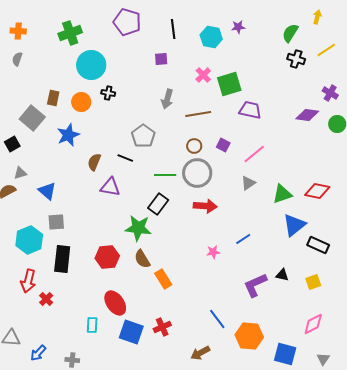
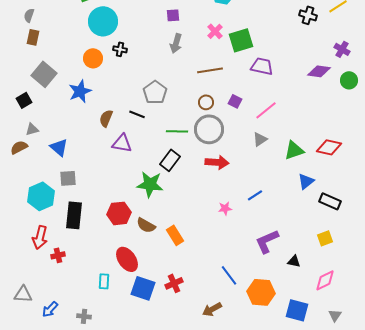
brown rectangle: (53, 98) -> (33, 37), moved
gray arrow: (167, 99) -> (176, 43), moved
blue triangle: (294, 225) -> (306, 181), size x0.7
brown semicircle: (142, 259) -> (146, 225), moved, turned -30
black triangle: (282, 275) -> (294, 261), moved
red cross: (46, 299) -> (58, 255), turned 32

